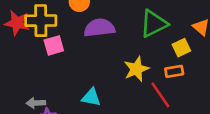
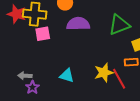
yellow star: (136, 69) -> (104, 73), moved

